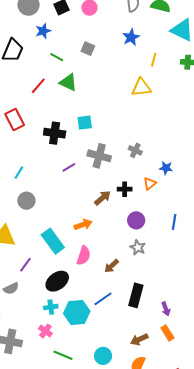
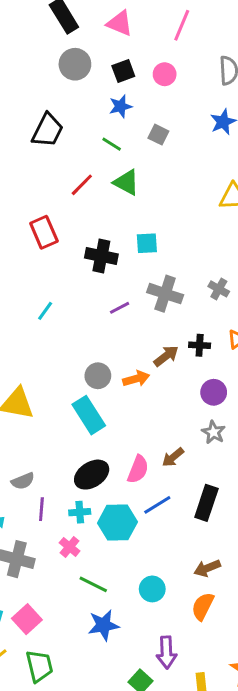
blue star: (43, 31) -> (121, 106), moved
gray circle: (26, 201) -> (98, 376), moved
orange arrow: (83, 225) -> (136, 379), moved
pink semicircle: (84, 256) -> (138, 469), moved
purple line: (25, 265) -> (41, 509), moved, turned -35

